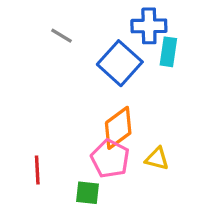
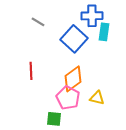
red line: (37, 170) -> (31, 71), moved

